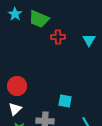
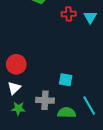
red cross: (58, 37) -> (69, 14), moved

